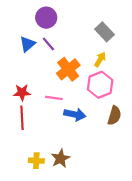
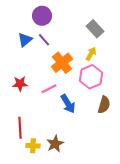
pink line: (54, 98) -> (49, 89), turned -35
blue arrow: (75, 114) -> (68, 104), turned 48
red line: (22, 118) -> (20, 128), moved

